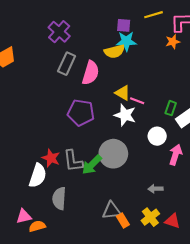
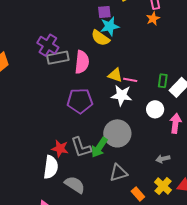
purple cross: (59, 32) -> (48, 45), moved
yellow semicircle: (114, 51) -> (100, 38), turned 60
gray rectangle: (67, 64) -> (58, 58), turned 65
gray semicircle: (59, 198) -> (75, 185), turned 130
gray triangle: (112, 211) -> (118, 173), moved

